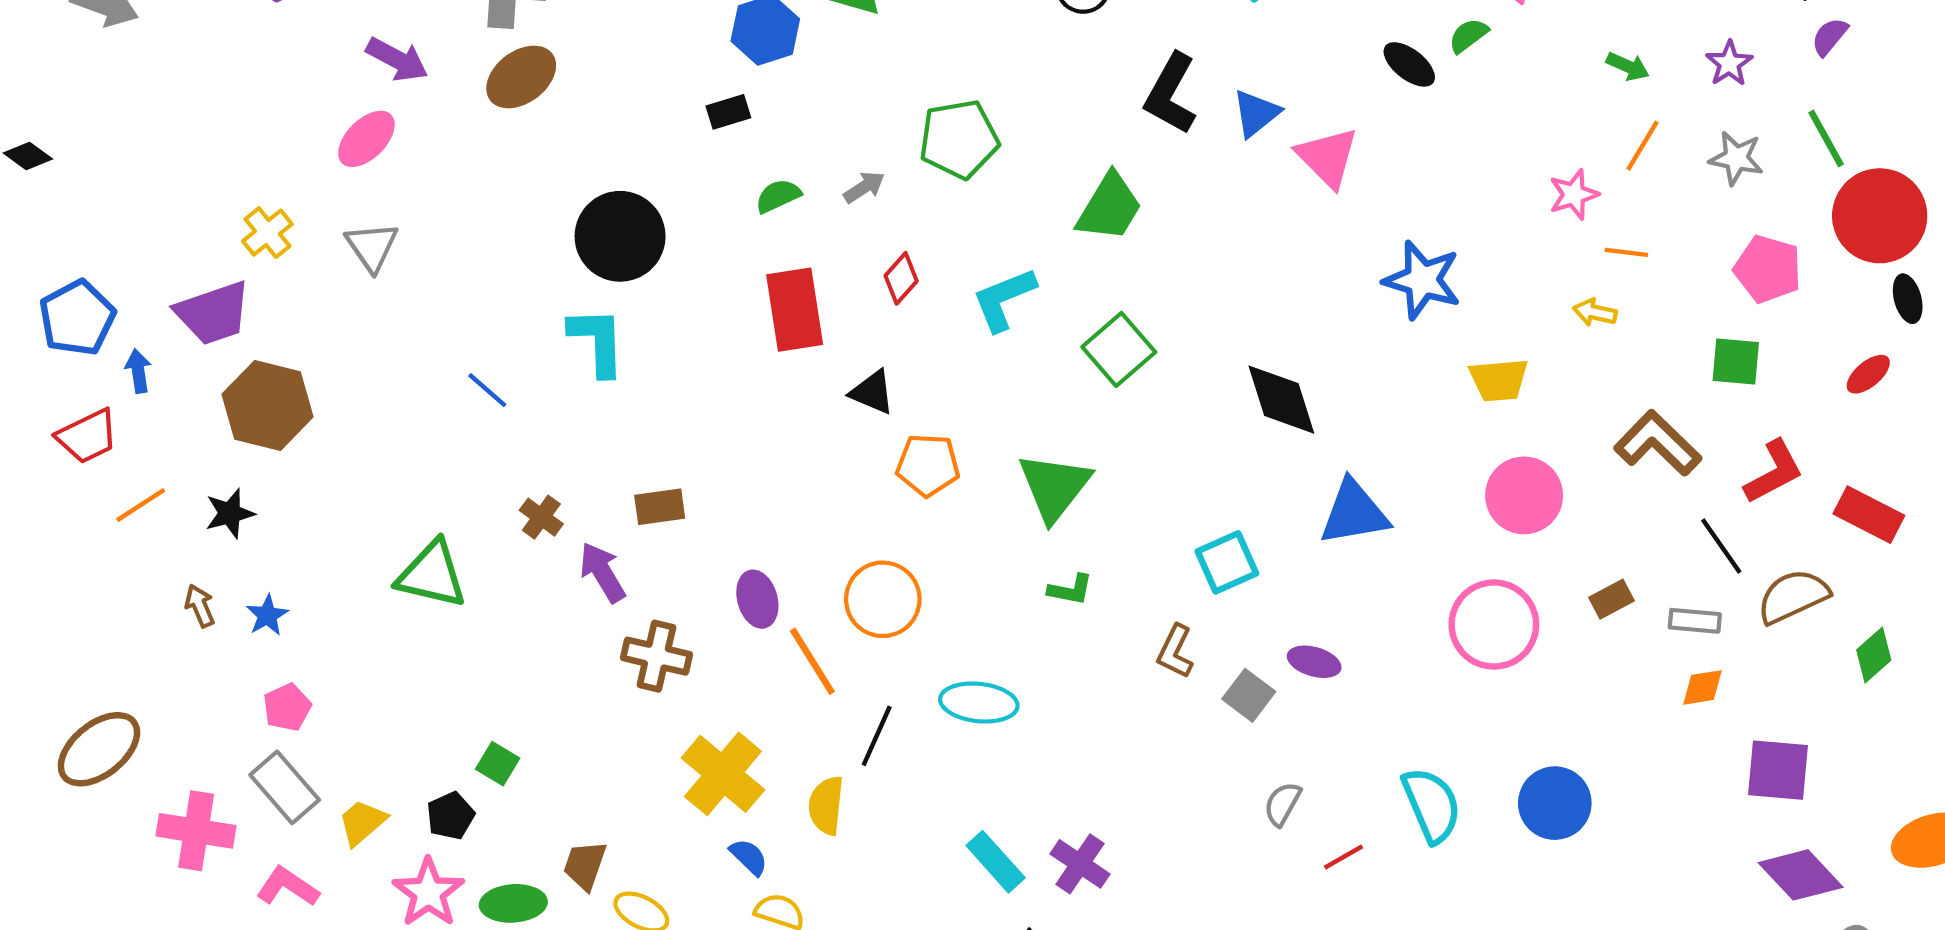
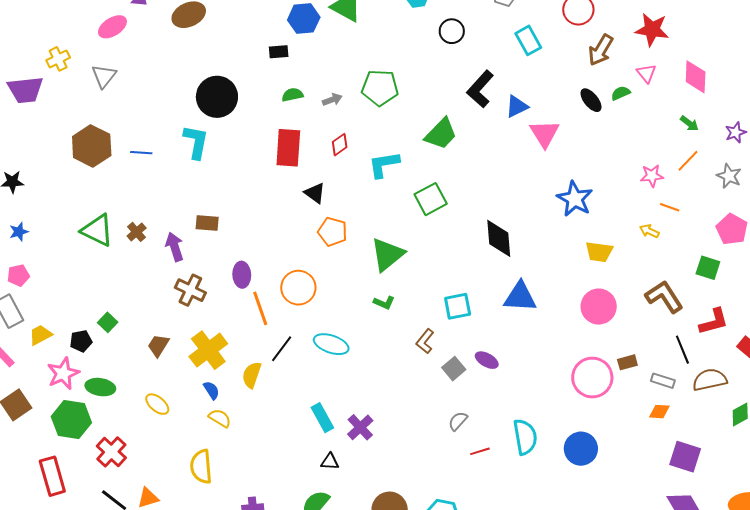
blue line: (487, 390) -> (141, 153), turned -50
brown hexagon: (268, 406) -> (92, 146), moved
brown cross: (541, 517) -> (137, 232), moved
pink circle: (1494, 625) -> (592, 378), moved
brown trapezoid: (585, 865) -> (158, 345), moved

